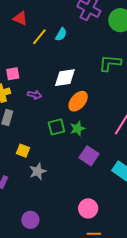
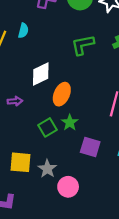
yellow square: (23, 151) -> (20, 162), size x1.5
gray star: (38, 171) -> (47, 169), moved
pink circle: (88, 208) -> (68, 187), moved

